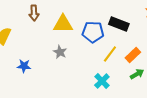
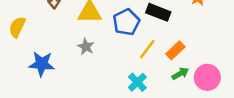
blue pentagon: (93, 32) -> (126, 22), turned -30
blue star: (24, 66) -> (42, 64), size x1.5

